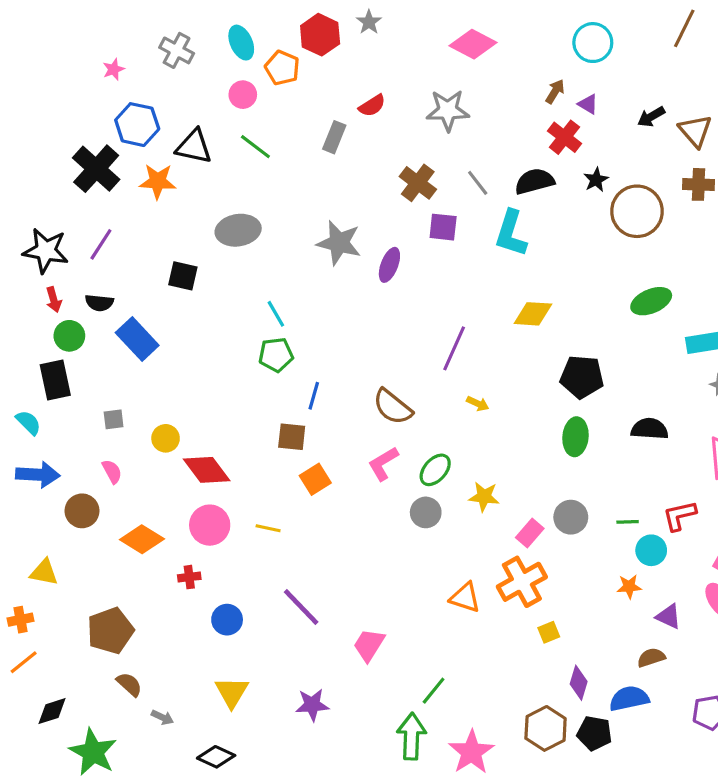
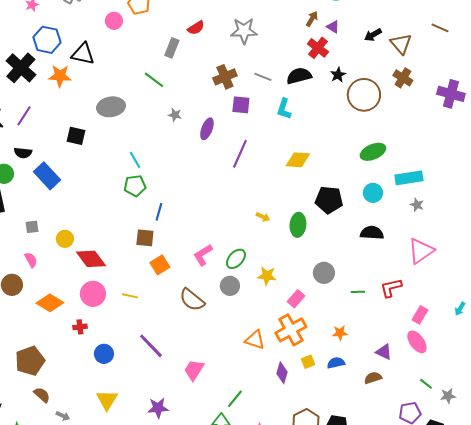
green line: (255, 147) -> (154, 80), moved
brown cross: (418, 183) -> (225, 77), turned 30
gray line: (478, 183) -> (263, 77), turned -30
brown cross: (698, 184) -> (403, 78), turned 30
cyan L-shape: (511, 233) -> (284, 109), size x0.7
gray star: (339, 243) -> (175, 115), size x0.5
purple line: (454, 348) -> (240, 154), moved
brown semicircle: (393, 407) -> (192, 300), moved
green ellipse: (575, 437) -> (298, 225), moved
gray circle: (571, 517) -> (324, 273), moved
cyan circle: (651, 550) -> (373, 193), moved
orange star: (629, 587) -> (340, 333), moved
purple diamond: (579, 683) -> (282, 373), moved
blue semicircle: (629, 698) -> (336, 363), moved, size x0.7

